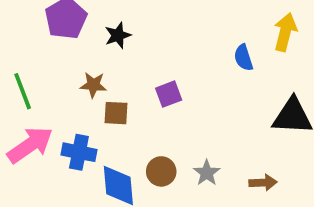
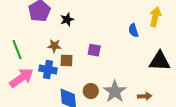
purple square: (169, 94) -> (94, 50), turned 32
blue cross: (79, 152) -> (48, 69), moved
gray star: (207, 173) -> (115, 91), size x1.6

